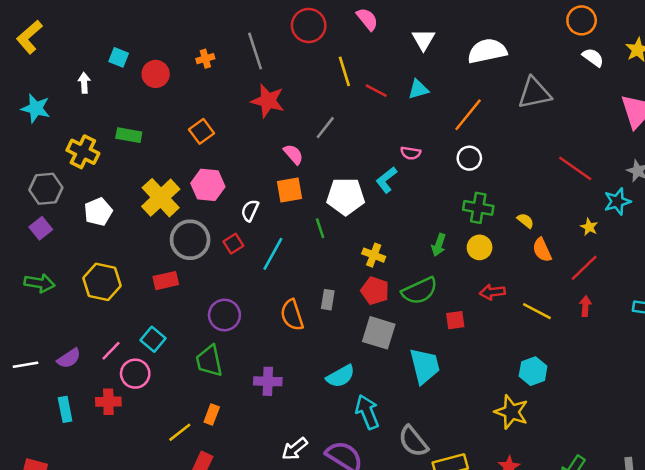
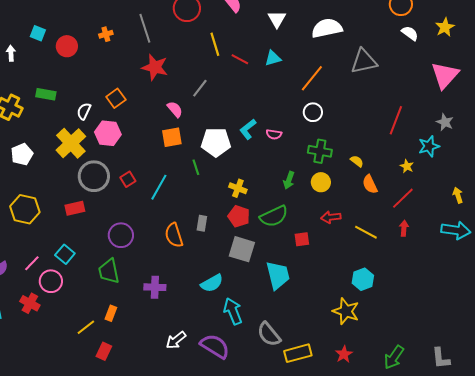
orange square: (201, 131) -> (116, 98), moved
pink semicircle: (411, 153) -> (274, 134), moved
red line: (575, 168) -> (396, 120), turned 76
white semicircle: (250, 210) -> (84, 111), moved
red cross: (108, 402) -> (30, 303), turned 30

